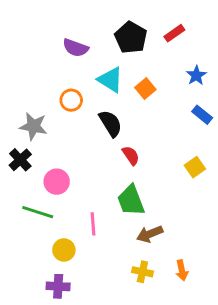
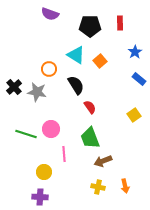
red rectangle: (174, 33) -> (120, 23), turned -56
black pentagon: (131, 38) -> (90, 26), turned -30
purple semicircle: (76, 48) -> (50, 14), moved
gray star: (33, 126) -> (37, 92), moved
black cross: (20, 160) -> (14, 87), moved
pink circle: (57, 182) -> (51, 129), moved
green line: (38, 212) -> (26, 134), moved

